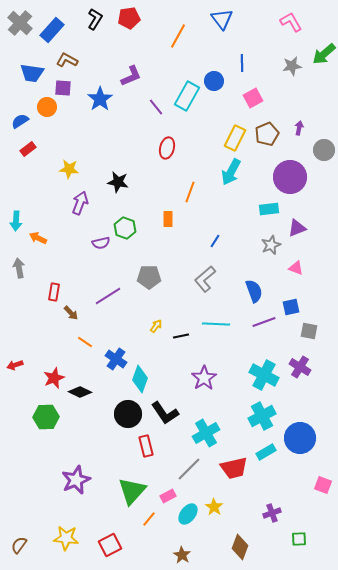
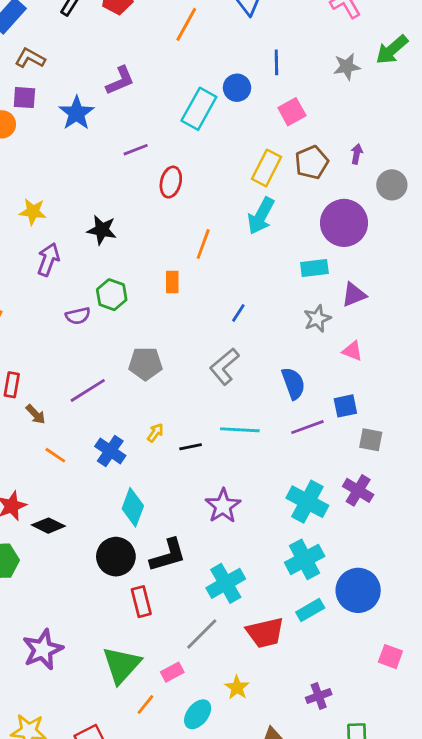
purple line: (156, 107) -> (136, 150), moved, turned -72
blue cross: (116, 359) -> (110, 451), moved
black L-shape: (165, 413) -> (168, 555), turned -72
cyan ellipse: (188, 514) -> (198, 714), moved

